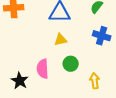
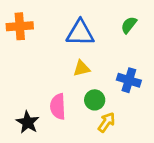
blue cross: (102, 36) -> (129, 80), moved
yellow arrow: (95, 81) -> (107, 122), moved, turned 42

